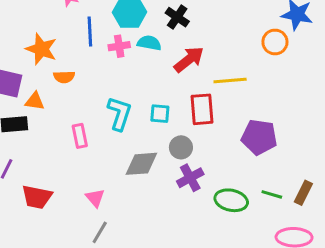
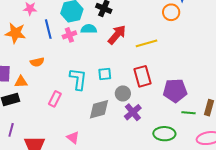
orange star: (41, 49) -> (15, 33), moved
red rectangle: (202, 109) -> (142, 76), moved
pink rectangle: (80, 136) -> (55, 99), turned 49
purple pentagon: (259, 137) -> (175, 91), moved
green ellipse: (231, 200) -> (164, 134), moved

